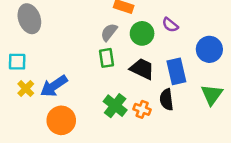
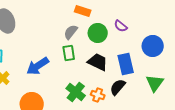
blue arrow: (54, 86) -> (38, 66), moved
black semicircle: (167, 100) -> (118, 87), turned 48

